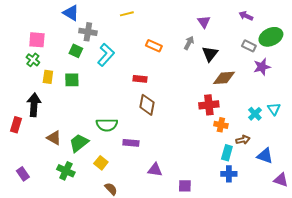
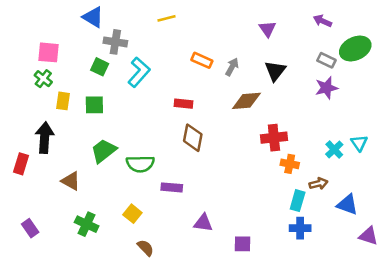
gray arrow: (189, 43) -> (232, 67), moved
purple star: (262, 67) -> (326, 88), moved
brown diamond: (224, 78) -> (246, 101), moved
green trapezoid: (79, 143) -> (104, 151), moved

